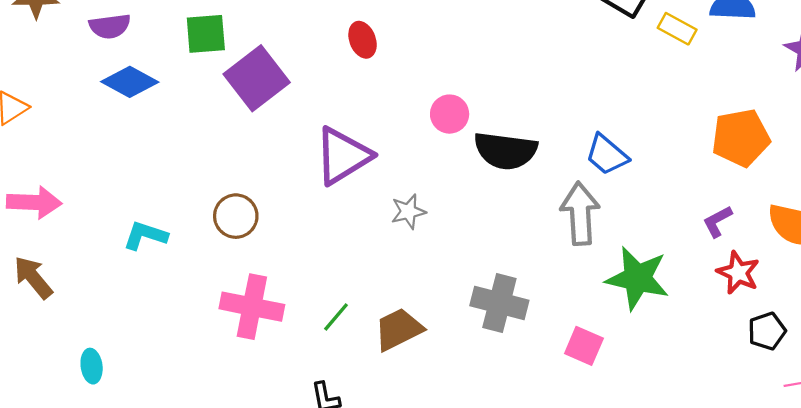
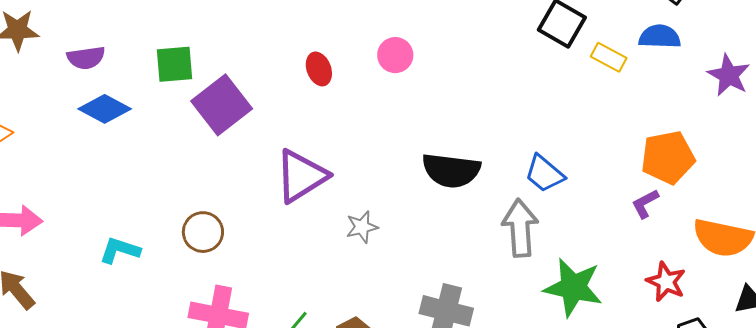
pink circle: (450, 114) -> (395, 55), moved
purple L-shape: (717, 221) -> (645, 204), moved

